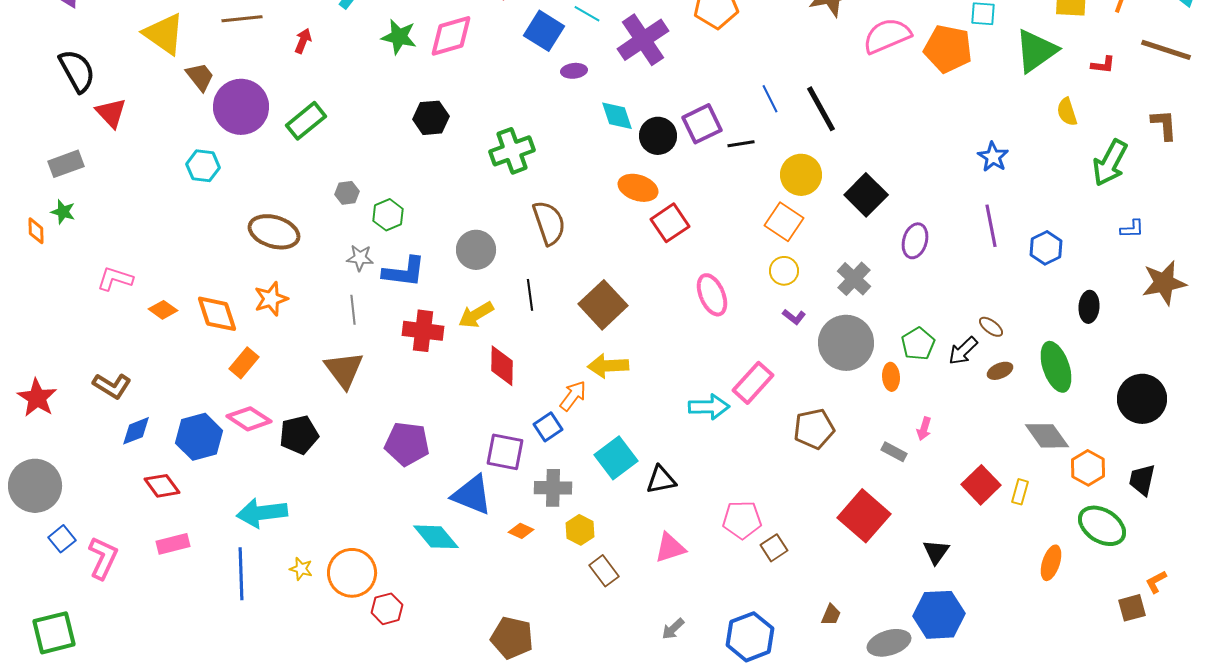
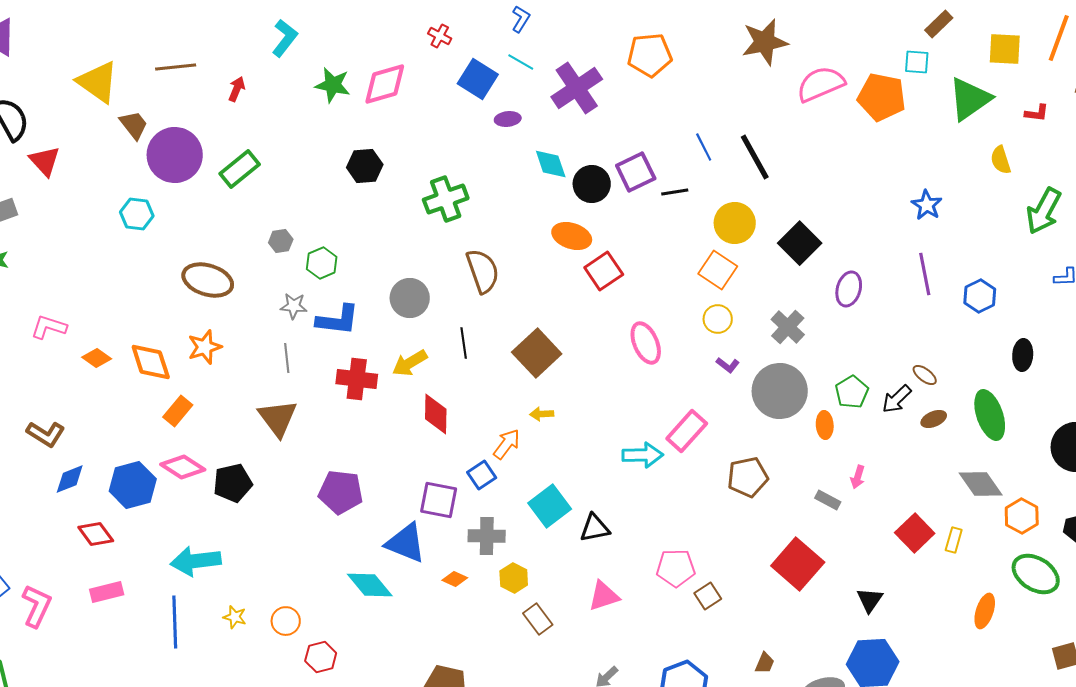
yellow arrow: (608, 366) -> (542, 414), size x0.6
orange circle: (352, 573) -> (286, 621), size x0.6

